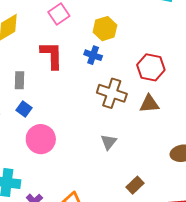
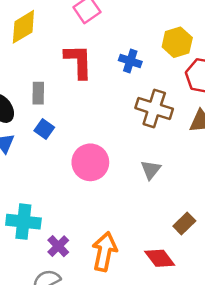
yellow hexagon: (105, 29) -> (177, 42), moved
pink circle: (41, 139) -> (90, 162), moved

